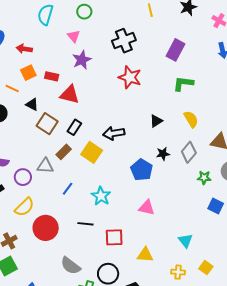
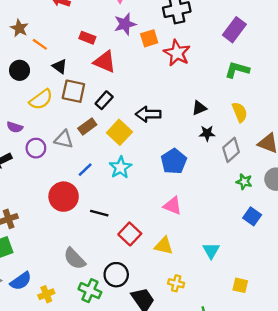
orange square: (28, 73) -> (149, 38), moved
brown square: (47, 124) -> (73, 91), turned -30
black star: (163, 154) -> (207, 133), moved
cyan star: (101, 196) -> (120, 167), moved
yellow semicircle: (24, 207) -> (41, 99), moved
red circle: (46, 228) -> (64, 197), moved
red square: (114, 237) -> (130, 234), turned 36
yellow triangle: (145, 255) -> (164, 246), moved
yellow square: (206, 268) -> (240, 285), moved, turned -32
yellow cross: (178, 272) -> (176, 283), moved

